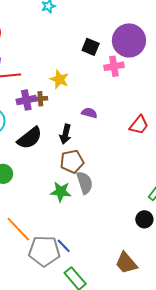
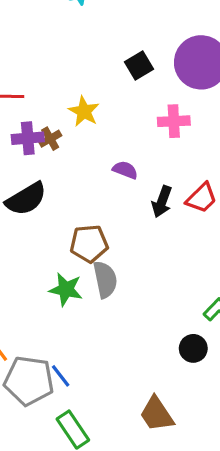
black square: (91, 47) -> (139, 66), turned 30
pink cross: (114, 66) -> (174, 121), moved
brown cross: (40, 99) -> (50, 139), turned -32
black arrow: (65, 134) -> (162, 202), moved

